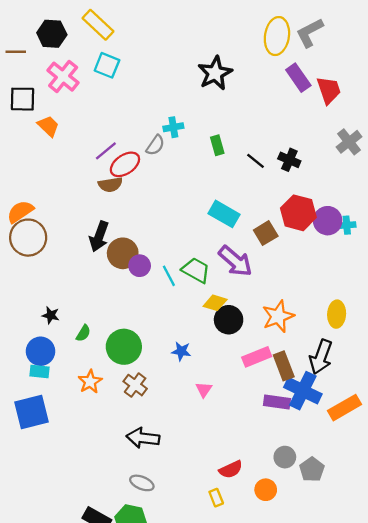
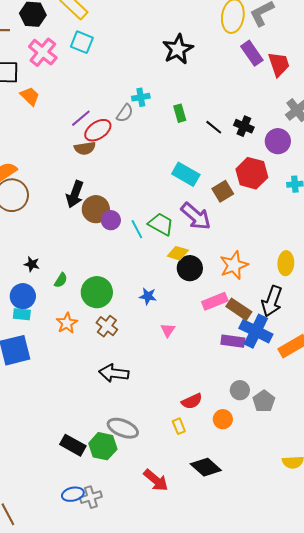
purple circle: (328, 221) -> (278, 141), moved
brown rectangle: (284, 366) -> (239, 309), turned -35
gray ellipse: (142, 483) -> (123, 428), moved, size x1.4

